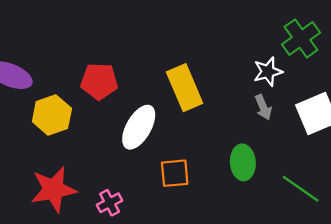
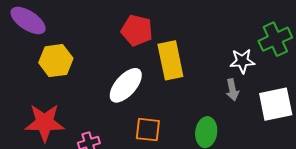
red pentagon: (99, 81) -> (137, 30), moved

